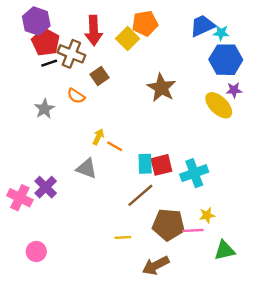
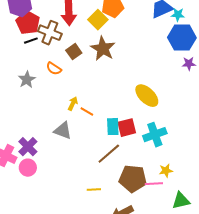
brown star: (161, 88) -> (103, 49), moved
yellow ellipse: (219, 105) -> (147, 96), moved
pink circle: (36, 251) -> (28, 168), moved

